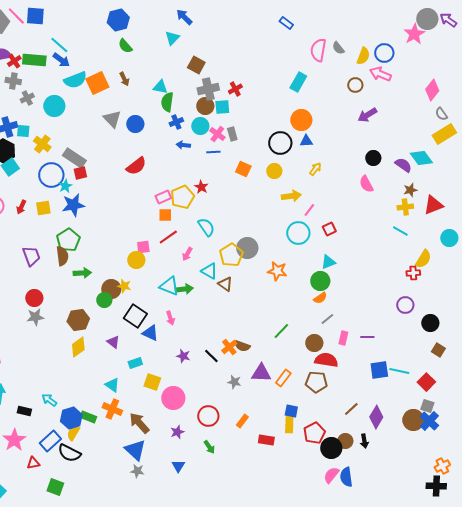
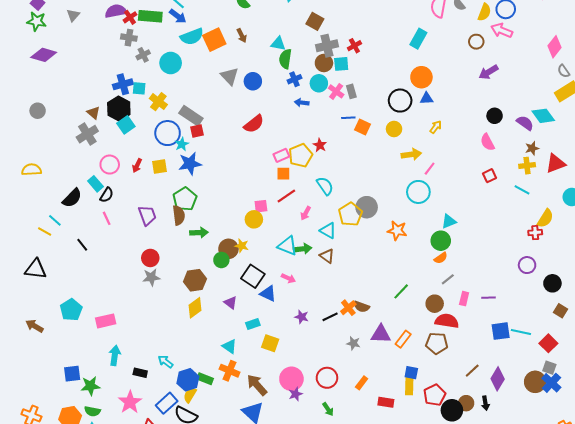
blue line: (213, 152) -> (348, 118), moved
red square: (329, 229) -> (489, 176), moved
brown triangle: (225, 284) -> (327, 256), moved
pink arrow: (170, 318) -> (288, 278), turned -48
black line: (211, 356) -> (330, 317), turned -70
pink circle: (173, 398) -> (291, 379), moved

